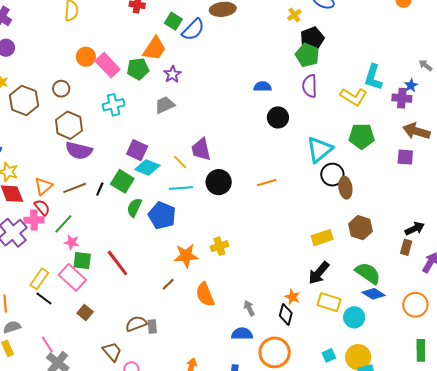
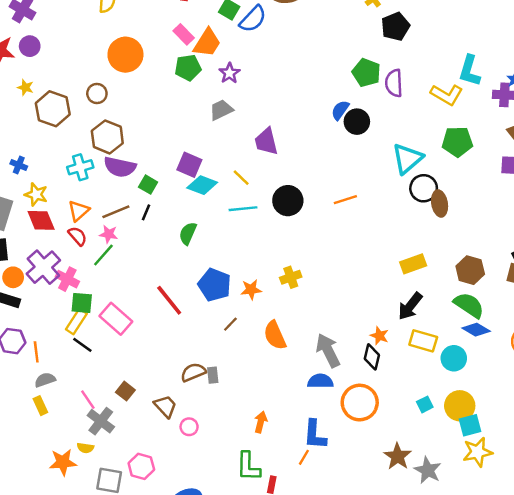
green pentagon: (307, 55) -> (366, 73), moved
orange circle: (86, 57) -> (125, 55), size x1.5
pink rectangle: (108, 65) -> (184, 34), moved, size x0.7
blue semicircle: (263, 87) -> (340, 110), moved, turned -54
cyan cross: (114, 105) -> (80, 167), moved
purple trapezoid: (201, 149) -> (266, 141), moved
green square: (122, 181) -> (148, 185), moved, size x0.7
blue pentagon: (162, 215) -> (215, 285), moved
pink cross: (34, 220) -> (67, 279), moved, turned 30
brown hexagon: (360, 228) -> (470, 270), moved
pink star: (72, 242) -> (109, 234), moved
orange star: (186, 256) -> (251, 290), size x0.7
green square: (82, 261) -> (82, 303), moved
gray arrow: (249, 308) -> (328, 350), size x1.8
brown square: (85, 313) -> (125, 391), moved

